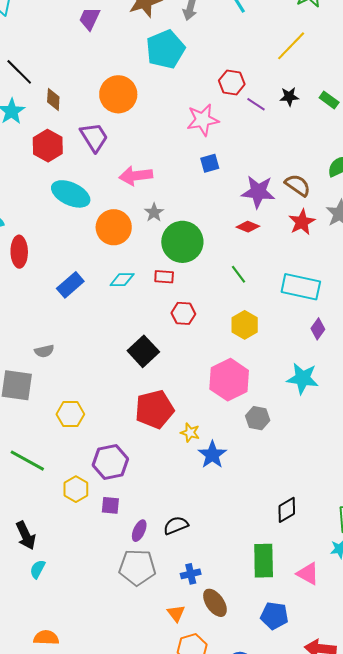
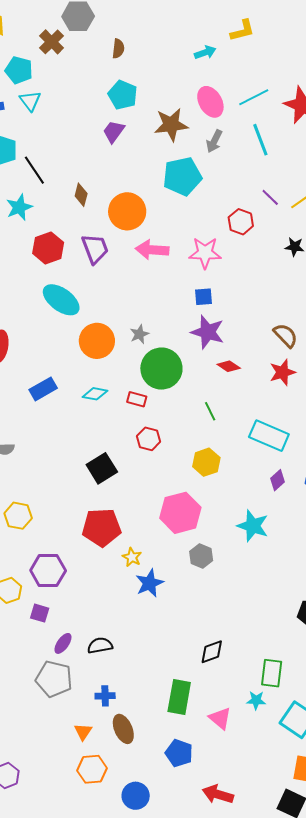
brown diamond: (53, 99) -> (81, 195), moved
purple line: (256, 104) -> (270, 197), moved
pink arrow: (136, 176) -> (152, 250), moved
purple star: (258, 192) -> (208, 332), moved

